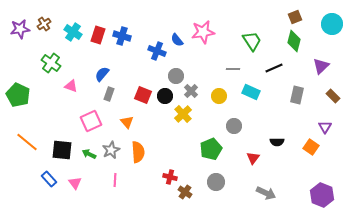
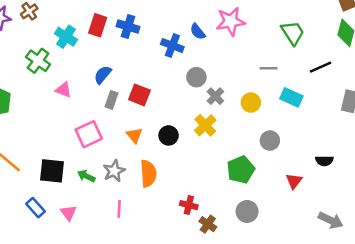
cyan cross: (73, 32) -> (66, 37), moved
red square: (143, 95) -> (139, 95), moved
black circle: (165, 96) -> (169, 135), moved
gray arrow: (266, 193) -> (331, 220), moved

